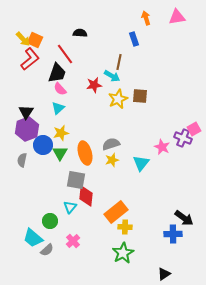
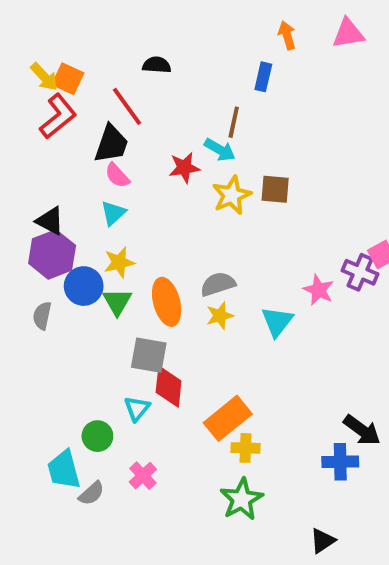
blue rectangle: (134, 39) -> (263, 77), turned 32
black triangle: (26, 112) -> (50, 221), turned -35
cyan trapezoid: (33, 238) -> (64, 470), turned 35

